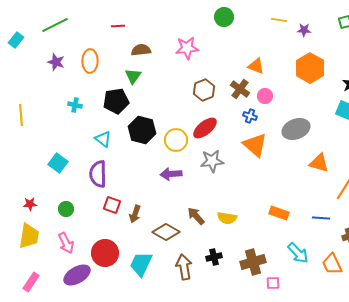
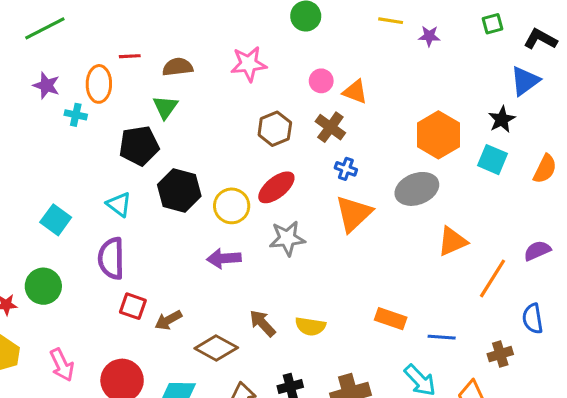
red line: (118, 26) -> (130, 56), moved
orange hexagon: (310, 68) -> (438, 135), moved
pink circle: (265, 96) -> (321, 81), moved
cyan cross: (75, 105) -> (76, 115), moved
orange triangle: (255, 145) -> (354, 214), turned 36
cyan square: (58, 163) -> (56, 220), moved
orange triangle: (319, 163) -> (452, 241), turned -40
green circle: (66, 209) -> (43, 286), moved, size x1.5
brown arrow: (135, 214) -> (168, 320), turned 42
blue line: (321, 218) -> (442, 337), moved

